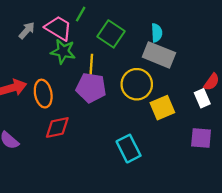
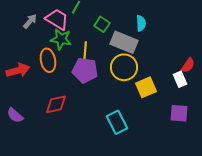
green square: (111, 34) -> (102, 24), size x0.7
gray rectangle: (159, 55) -> (124, 42), moved
orange ellipse: (43, 94) -> (48, 60), moved

